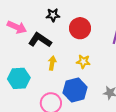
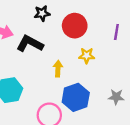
yellow star: (83, 62) -> (87, 56), moved
yellow arrow: (52, 63) -> (58, 69), moved

